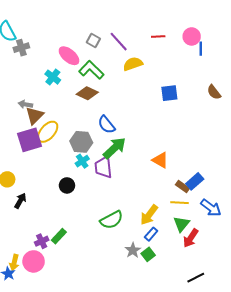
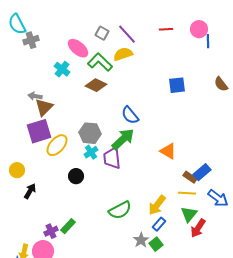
yellow semicircle: (133, 64) -> (123, 54), moved
blue semicircle: (107, 125) -> (130, 115), moved
yellow ellipse: (48, 132) -> (57, 145), moved

